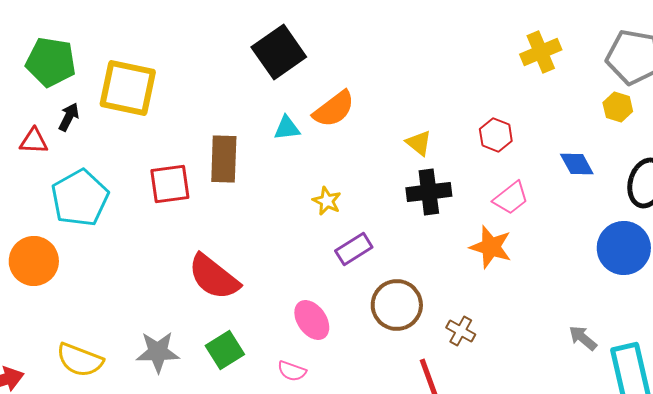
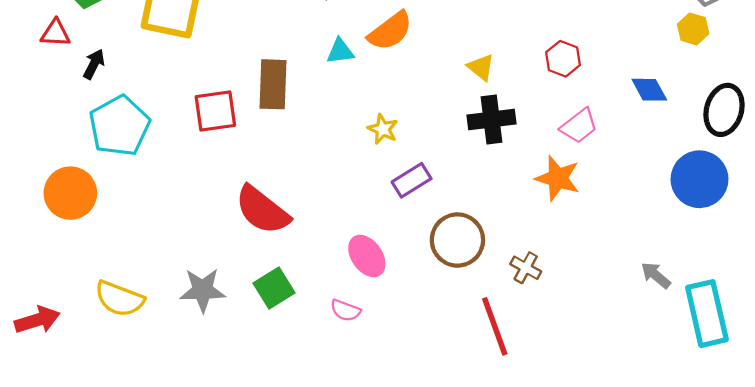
black arrow: (69, 117) -> (94, 64), moved
red triangle: (34, 141) -> (55, 33), moved

